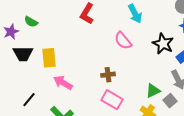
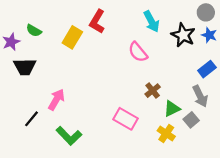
black star: (163, 44) -> (183, 35), moved
yellow rectangle: (49, 58) -> (72, 37), moved, turned 36
brown cross: (108, 75) -> (153, 91), moved, turned -32
pink arrow: (63, 83) -> (56, 100), moved, turned 90

